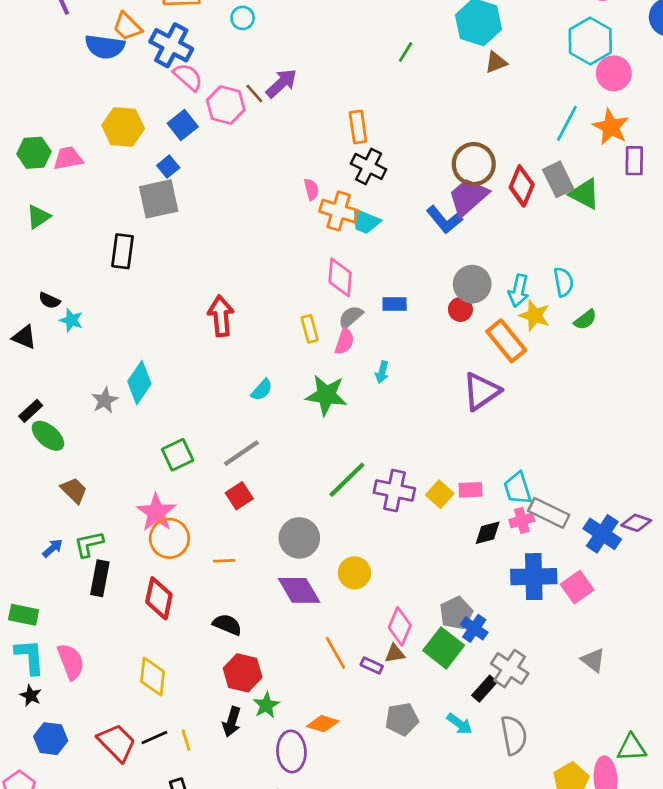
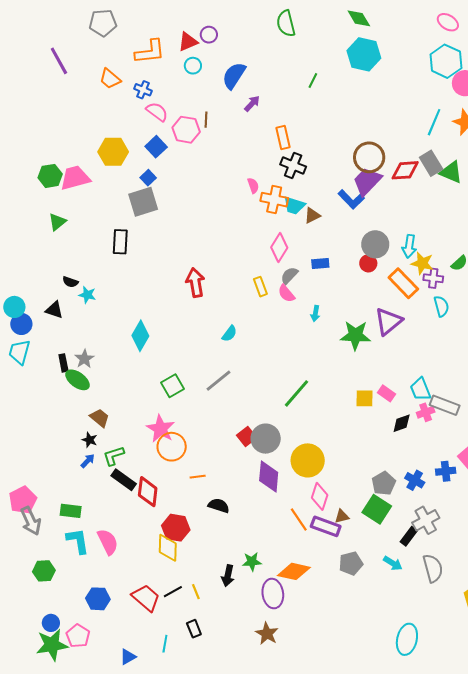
blue cross: (171, 45) -> (143, 90), size x0.6
blue semicircle: (105, 47) -> (234, 76), moved, turned 120
brown triangle: (496, 62) -> (312, 215), moved
purple arrow: (281, 83) -> (252, 104), moved, size x0.7
brown line: (254, 94) -> (206, 120), turned 49
pink trapezoid: (68, 158) -> (75, 178), size x1.4
red diamond: (522, 186) -> (405, 170), turned 68
pink diamond: (340, 277) -> (279, 248), turned 32
cyan semicircle: (564, 282) -> (441, 306), moved
pink semicircle: (344, 341) -> (286, 293), turned 126
green star: (326, 395) -> (355, 335), moved
gray star: (105, 400) -> (84, 359), moved
black rectangle: (31, 411) -> (63, 363), turned -54
pink rectangle: (470, 490) -> (387, 393), turned 42
purple cross: (394, 491) -> (433, 278), moved, size x0.7
yellow square: (440, 494) -> (365, 398), turned -36
red square: (239, 496) -> (247, 437), moved
orange line: (224, 561) -> (198, 477), moved
yellow circle: (354, 573) -> (308, 460), size x1.4
blue cross: (534, 577) -> (446, 471), moved, size x0.6
black rectangle: (100, 578) -> (124, 480), turned -60
purple diamond: (299, 590) -> (269, 477), turned 40
red diamond: (159, 598) -> (148, 492), moved
pink diamond: (400, 626) -> (320, 496), moved
blue cross: (474, 628) -> (415, 480), moved
purple rectangle: (372, 666) -> (326, 526), size x1.8
gray cross: (510, 669) -> (426, 520), turned 32
red hexagon: (243, 673) -> (176, 528), moved
black star: (31, 695) -> (90, 440), moved
green star: (266, 705) -> (252, 562), turned 30
orange diamond: (323, 724) -> (294, 571), size x1.4

